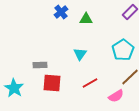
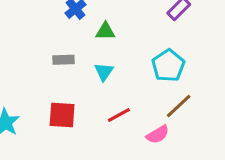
green triangle: (86, 19) -> (105, 31), moved
gray rectangle: (40, 65) -> (64, 60), moved

